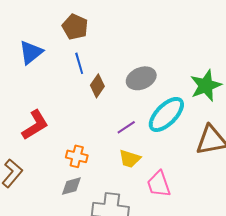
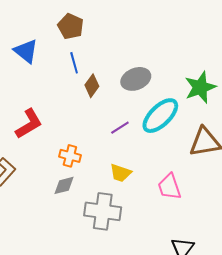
blue triangle: (31, 52) -> (26, 51), turned -44
yellow trapezoid: (130, 159) -> (121, 173), moved
pink trapezoid: (159, 184) -> (169, 187), moved

